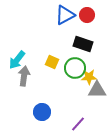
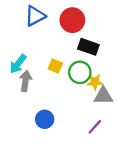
blue triangle: (65, 15) -> (35, 16), moved
red circle: (87, 15) -> (72, 20), moved, size x1.5
purple line: (78, 124) -> (95, 127), moved

